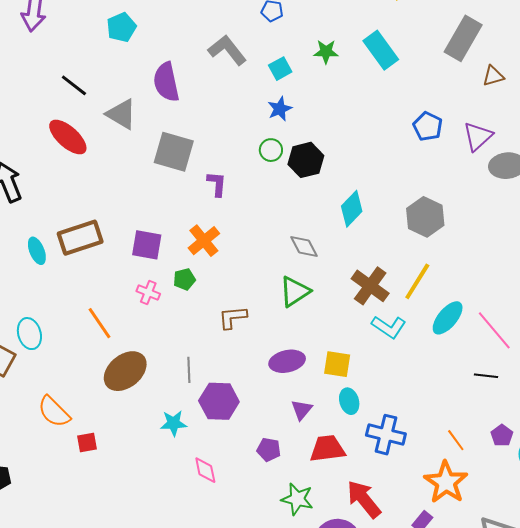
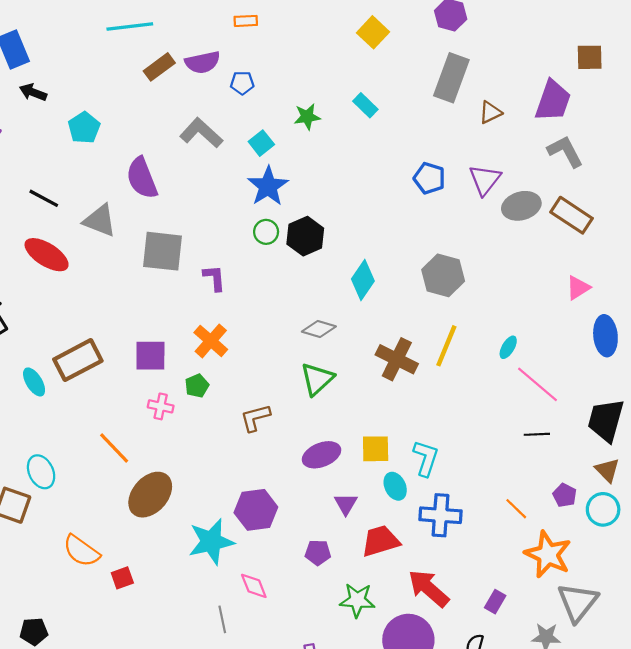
cyan rectangle: (381, 50) -> (365, 105), size x0.6
blue star: (280, 109) -> (268, 186), size x1.5
gray diamond: (304, 246) -> (319, 329), turned -36
cyan ellipse: (448, 318) -> (508, 347), moved, size x0.6
cyan L-shape: (389, 327) -> (426, 458), moved, turned -96
gray line: (189, 370) -> (222, 619), moved
cyan star: (173, 423) -> (211, 542), size x1.6
orange star: (446, 482) -> (548, 554), moved

